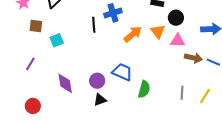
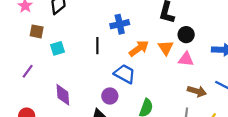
black line: (94, 25) -> (97, 46), moved
brown arrow: (193, 58) -> (197, 91), moved
blue trapezoid: (122, 72) -> (125, 74), moved
purple circle: (97, 81) -> (110, 96), moved

